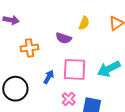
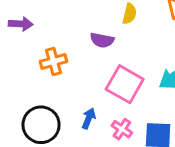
pink square: (75, 69) -> (125, 84), turned 35
blue arrow: (49, 77) -> (89, 118), moved

